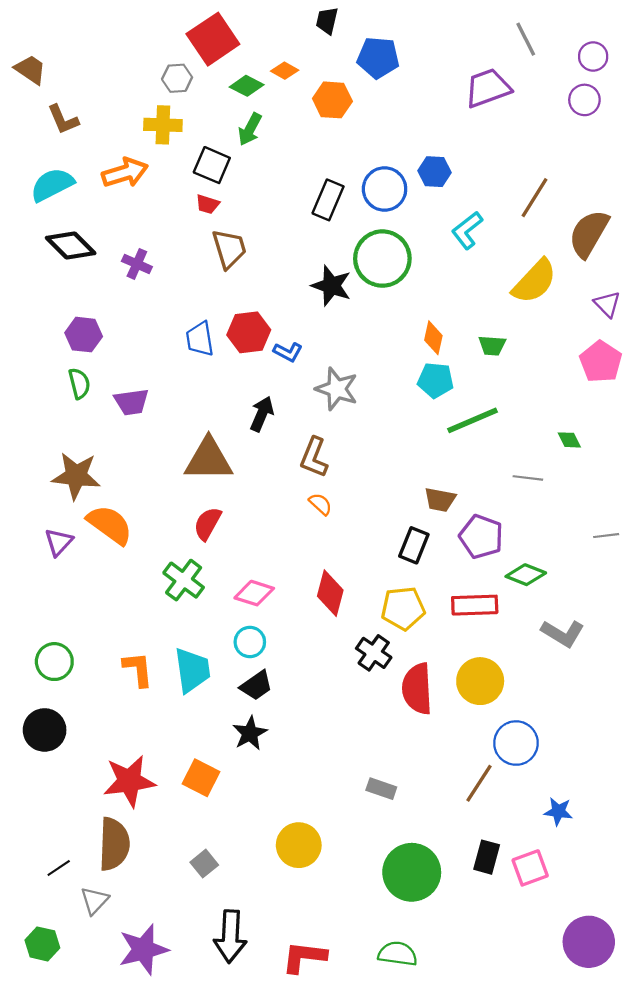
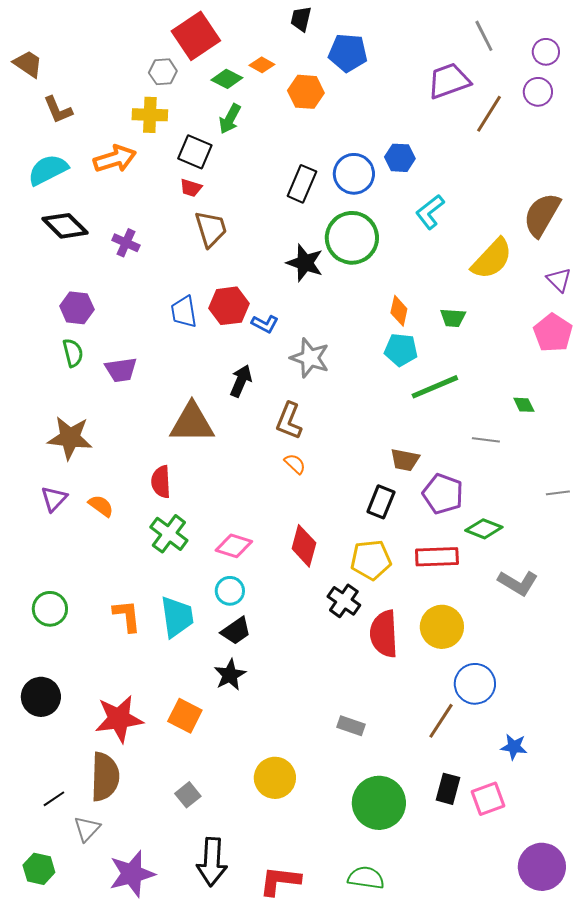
brown line: (534, 198) -> (489, 114), moved
red semicircle: (207, 524) -> (161, 482), moved, turned -32
orange semicircle: (110, 525) -> (101, 506), moved, size x0.6
black circle: (45, 730) -> (41, 697), moved

